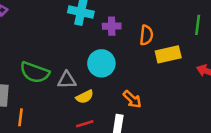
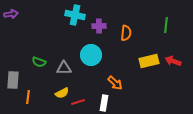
yellow rectangle: (168, 54) -> (149, 61), moved
green semicircle: (35, 72) -> (39, 62), size x0.6
yellow semicircle: (85, 97) -> (62, 93), moved

